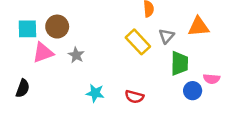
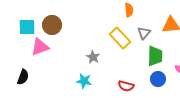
gray star: (76, 55) -> (93, 57), moved
blue circle: (193, 91) -> (158, 79), moved
red semicircle: (134, 97) -> (126, 86), moved

